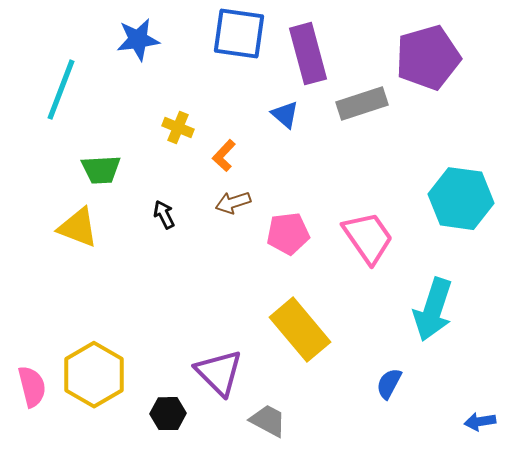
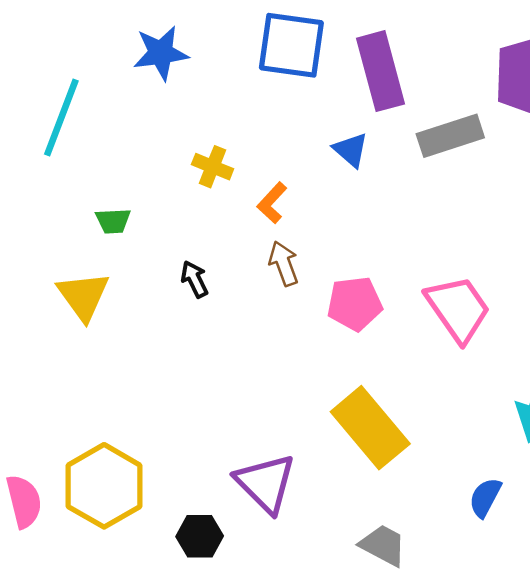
green trapezoid: (101, 170) -> (113, 221), size x0.7
brown arrow: (233, 203) -> (284, 264), turned 88
yellow triangle: (78, 228) -> (83, 296), turned 33
gray trapezoid: (268, 421) -> (383, 545), moved

